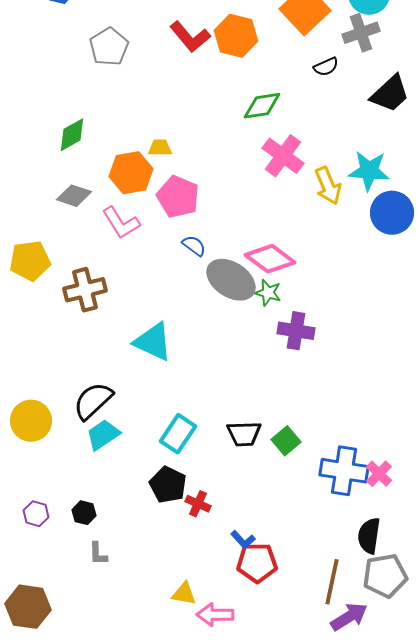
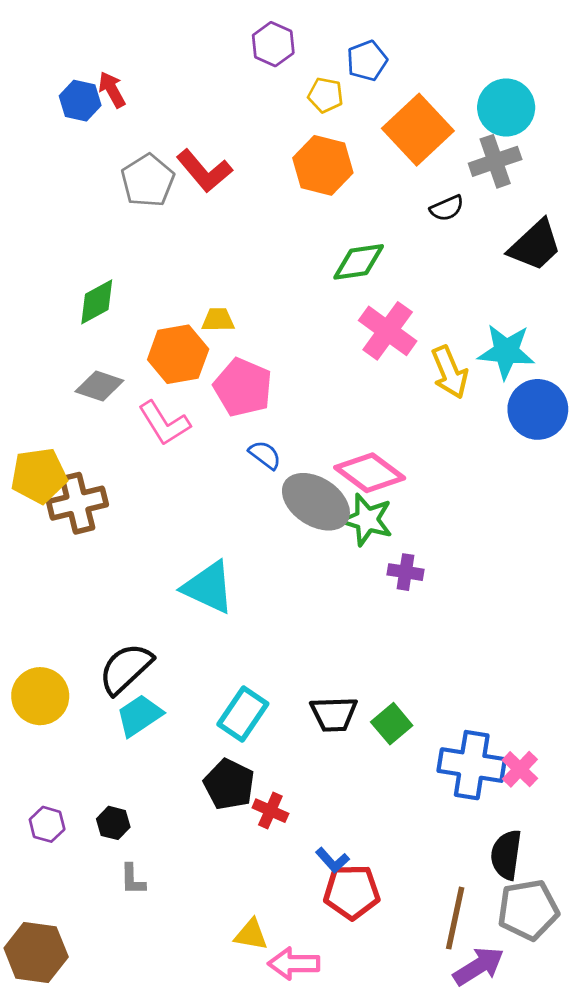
red L-shape: (190, 37) -> (204, 171), moved
brown cross: (85, 290) -> (77, 503), moved
green star: (268, 293) -> (367, 520), size x1.4
purple cross: (296, 331) -> (406, 572), size x0.7

